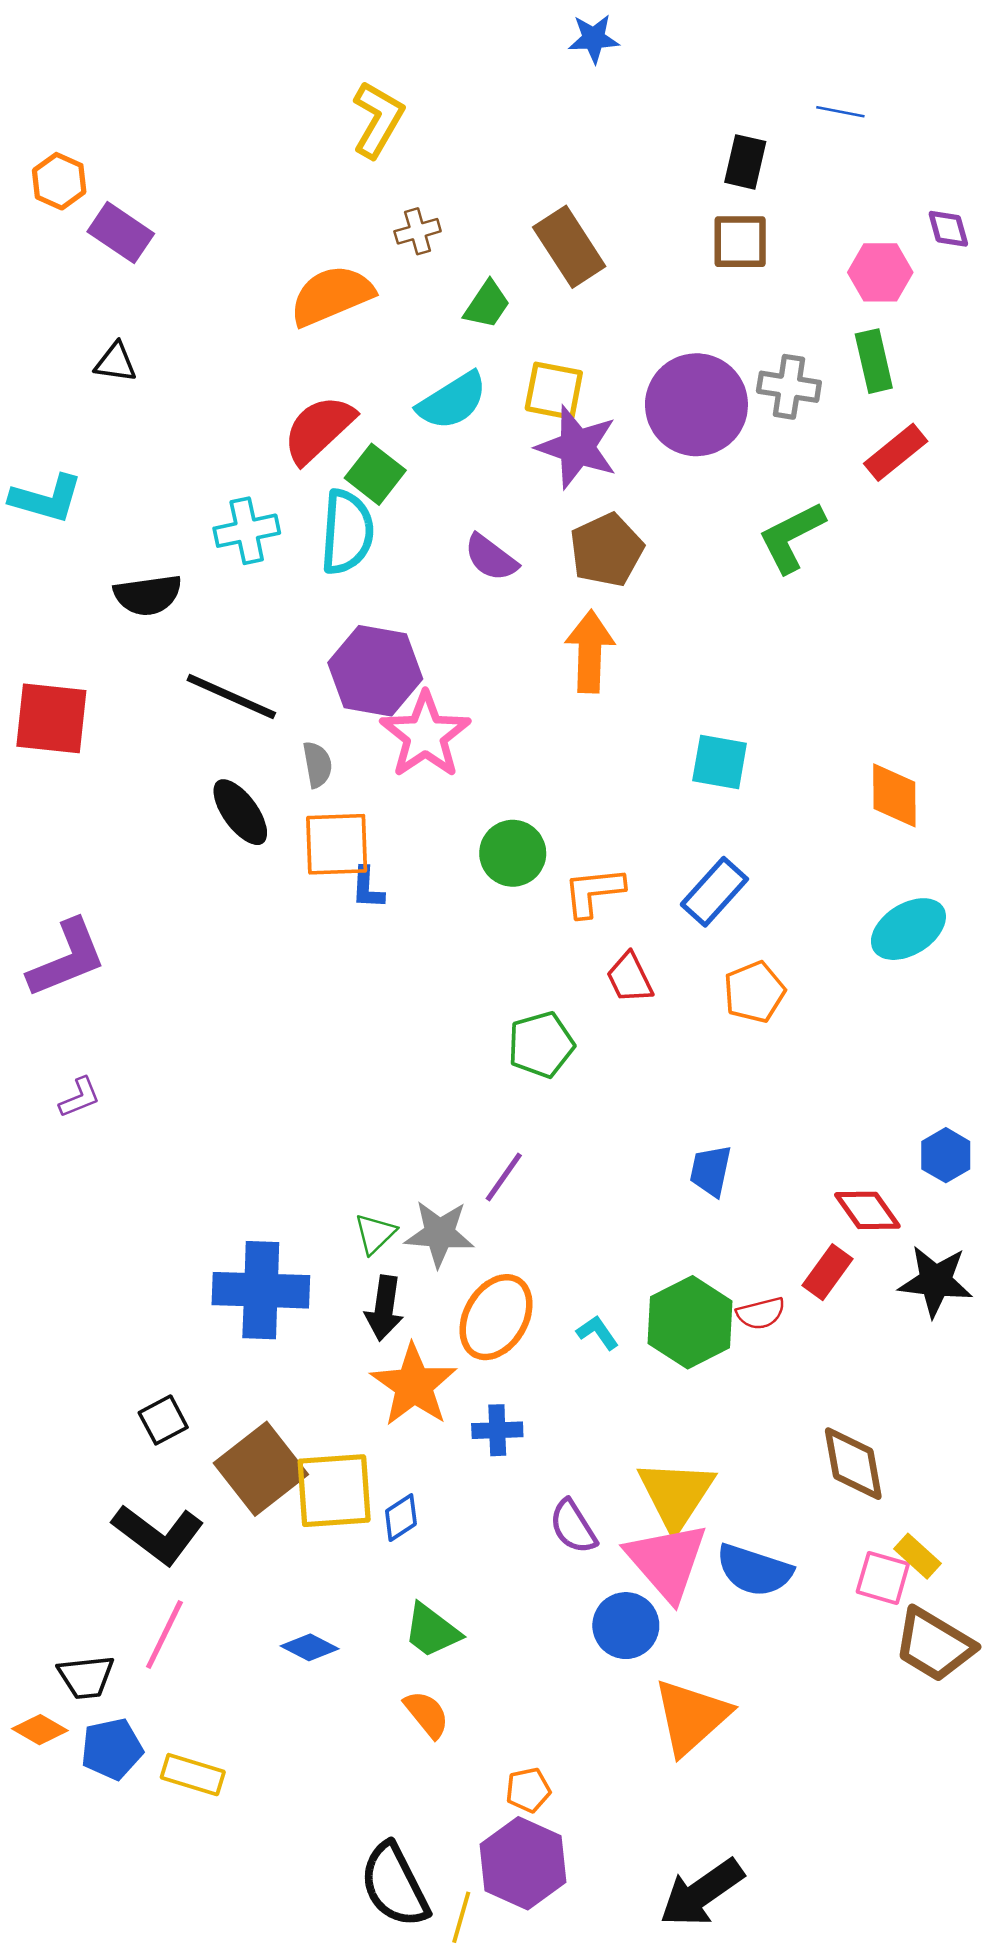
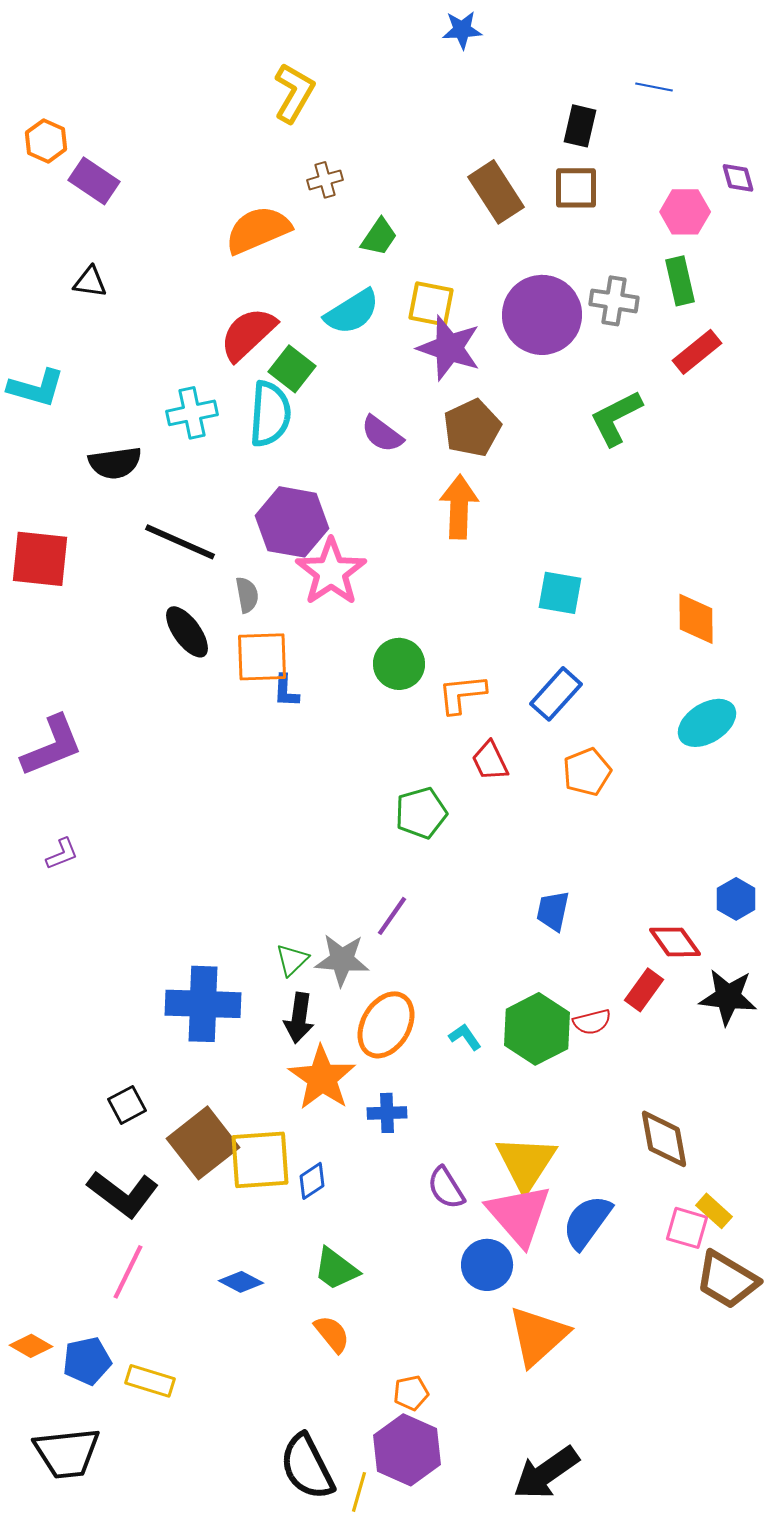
brown rectangle: (569, 247) -> (496, 192), moved
blue semicircle: (754, 1570) -> (587, 1222), turned 108
black trapezoid: (86, 1677) -> (67, 1453), moved, size x1.5

